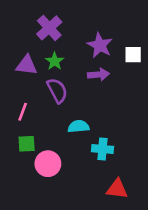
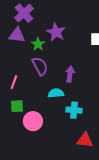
purple cross: (49, 28) -> (24, 13), moved
purple star: (100, 45) -> (56, 32), moved
purple triangle: (27, 65) -> (17, 35), moved
purple arrow: (98, 75) -> (70, 74), moved, turned -77

